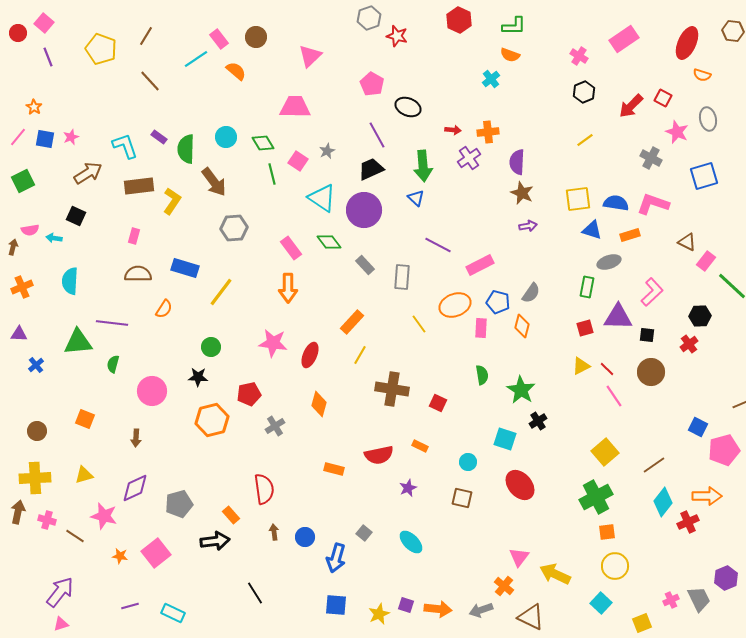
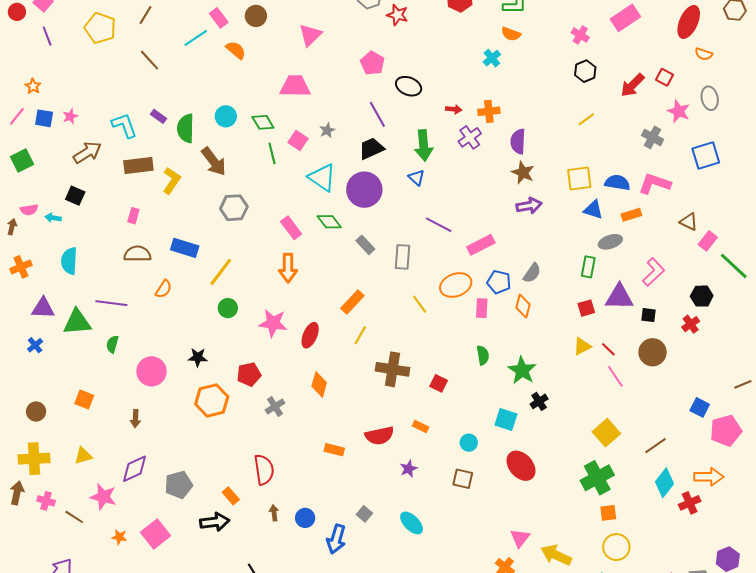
purple arrow: (528, 226) -> (529, 206), size x1.4
purple triangle: (19, 334) -> (43, 308), moved, size x1.4
green circle: (211, 347) -> (228, 308), moved

